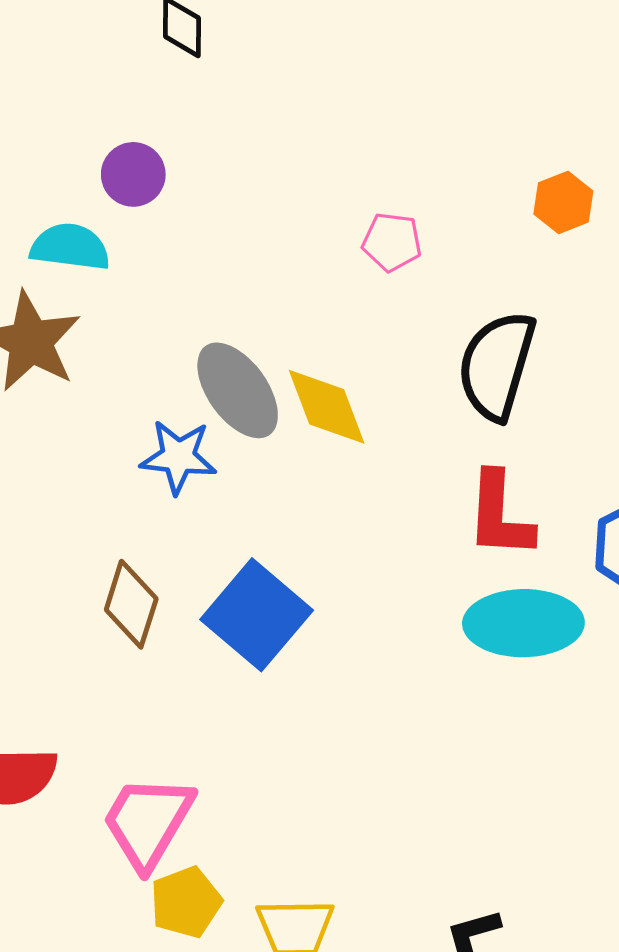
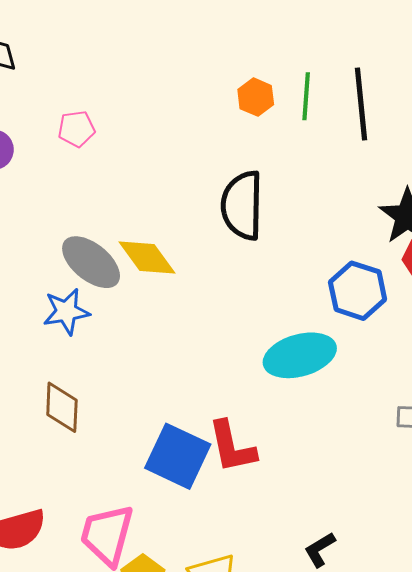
pink pentagon: (392, 242) -> (76, 129), moved
red L-shape: (500, 515) -> (232, 447), moved
blue square: (257, 615) -> (178, 456), moved

